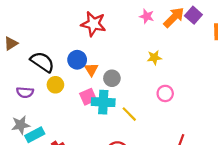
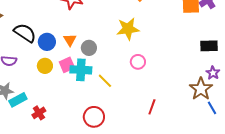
yellow star: (154, 58) -> (128, 29), size x1.6
blue circle: (77, 60) -> (47, 42), moved
yellow circle: (55, 85) -> (45, 66), moved

